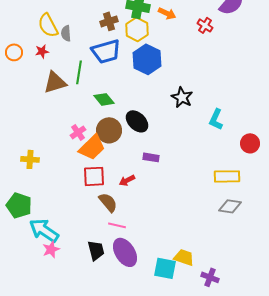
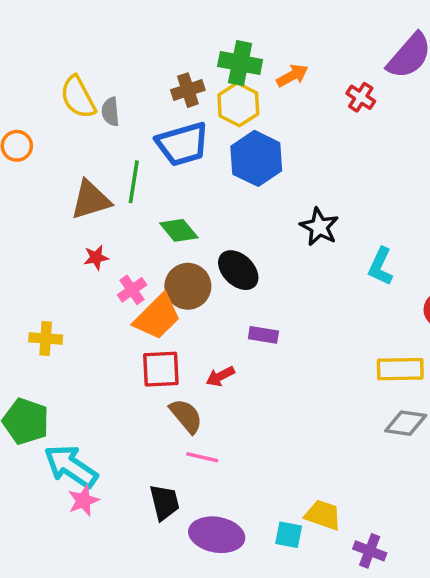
orange arrow: (167, 13) -> (292, 76), turned -54
red star: (42, 51) -> (96, 257), moved
purple ellipse: (125, 252) -> (217, 535), moved, turned -48
cyan square: (165, 268) -> (289, 535), size x0.7

